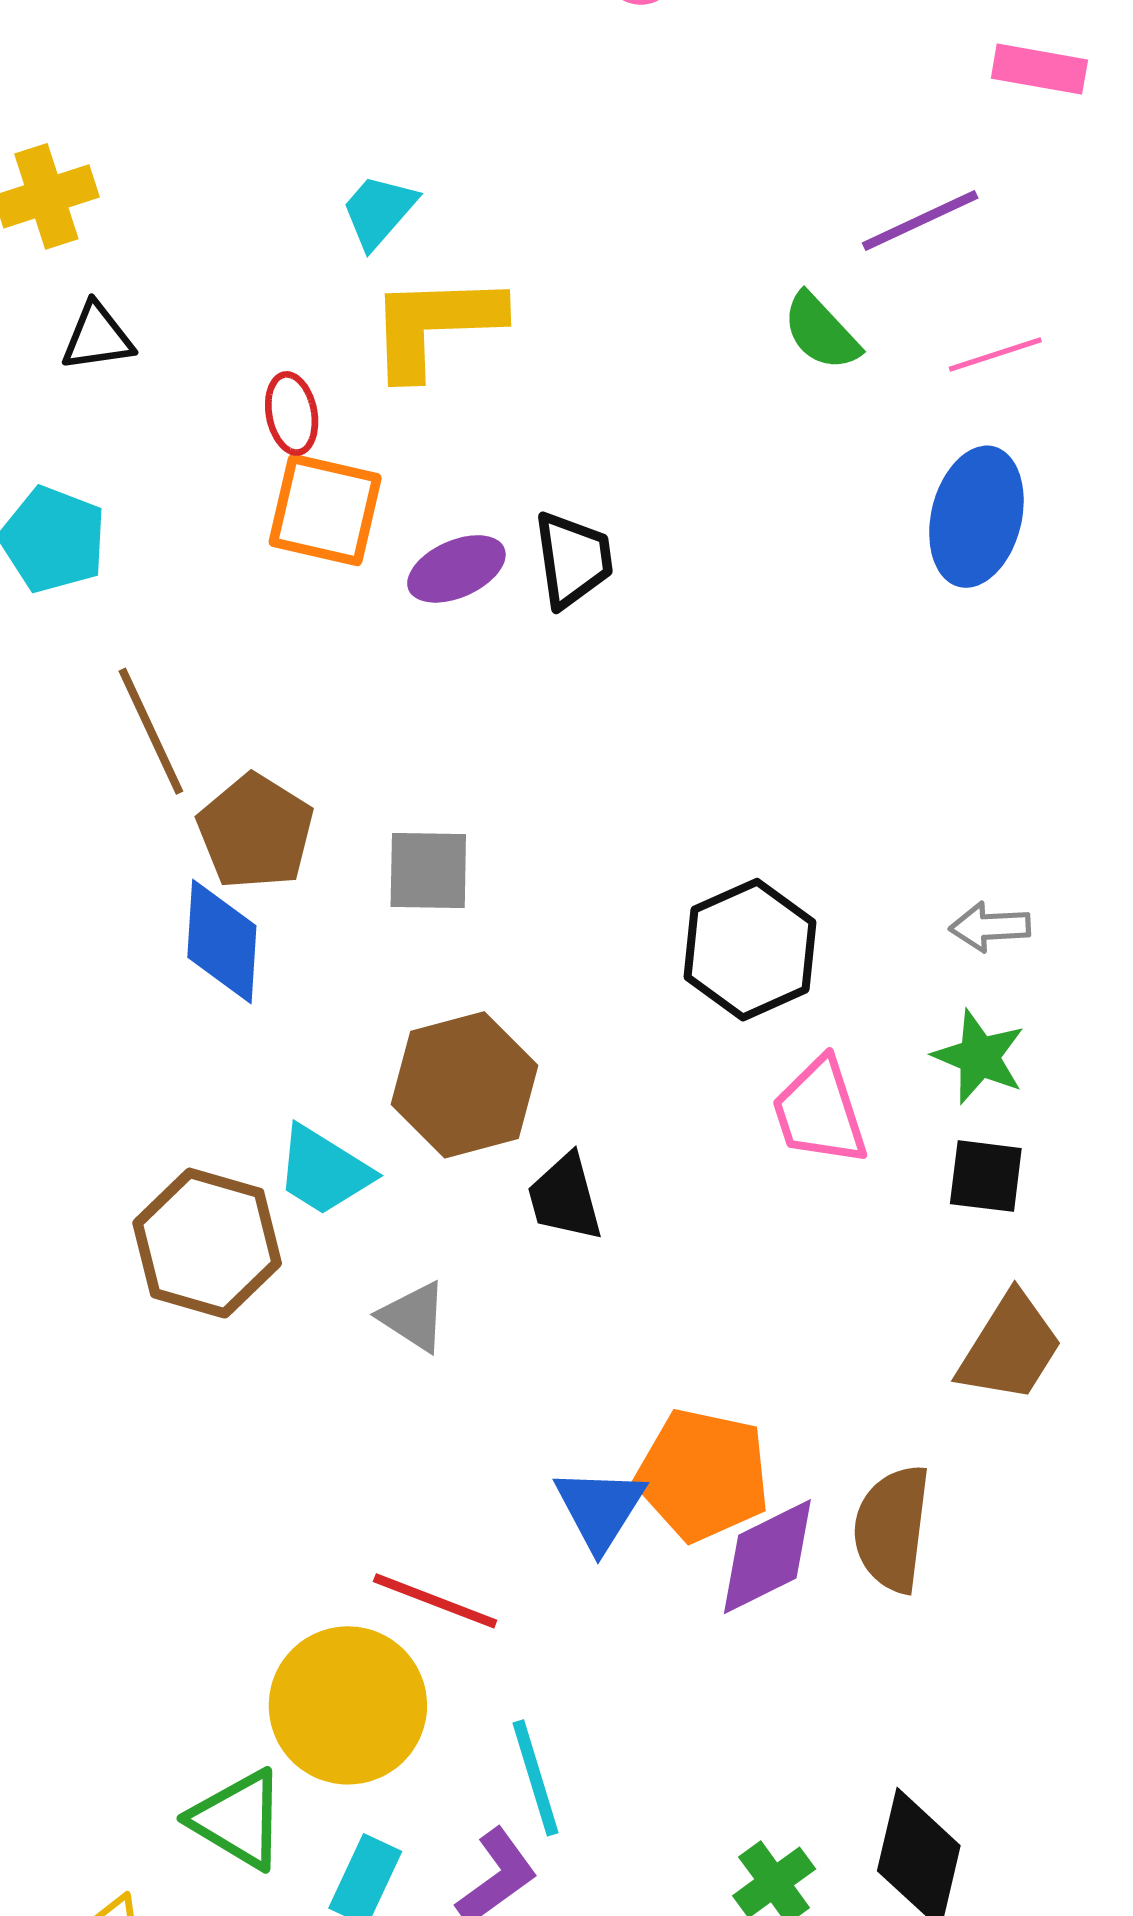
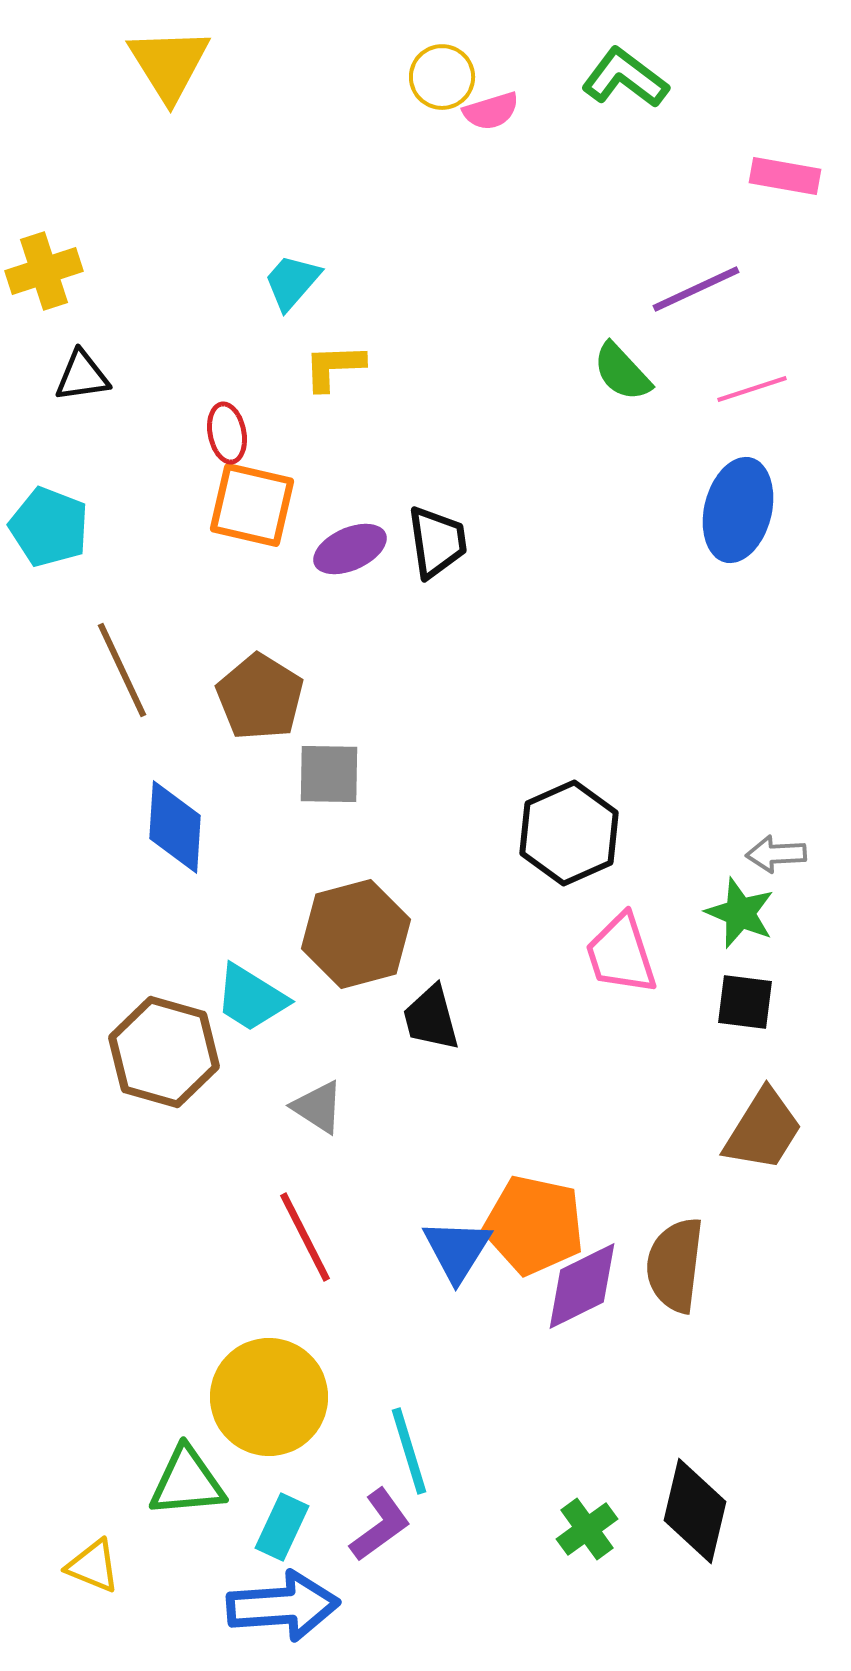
yellow L-shape: (435, 325) -> (334, 367), size x0.6
brown pentagon: (255, 832) -> (260, 697), moved
gray arrow: (990, 927) -> (776, 854), moved
red line: (435, 1601) -> (305, 1237), moved, turned 42
green triangle: (238, 1819) -> (187, 1482), turned -36

